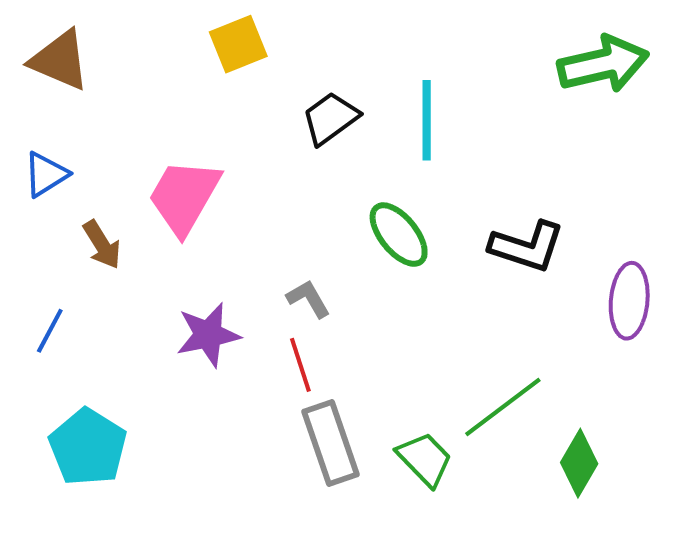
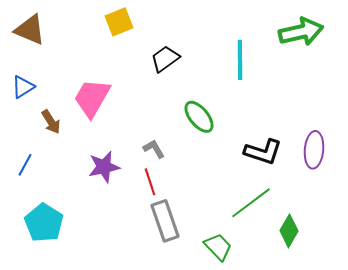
cyan line: (427, 120) -> (240, 60), moved
black L-shape: (527, 247) -> (263, 152), moved
green trapezoid: (425, 459) -> (218, 247), moved

